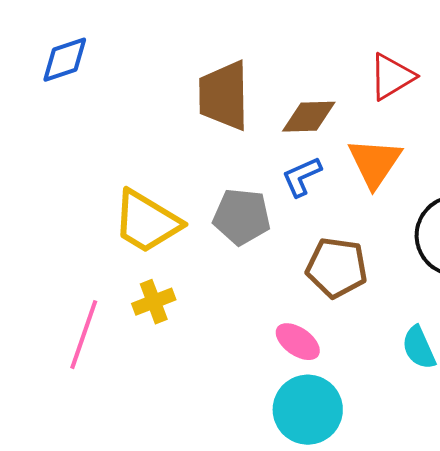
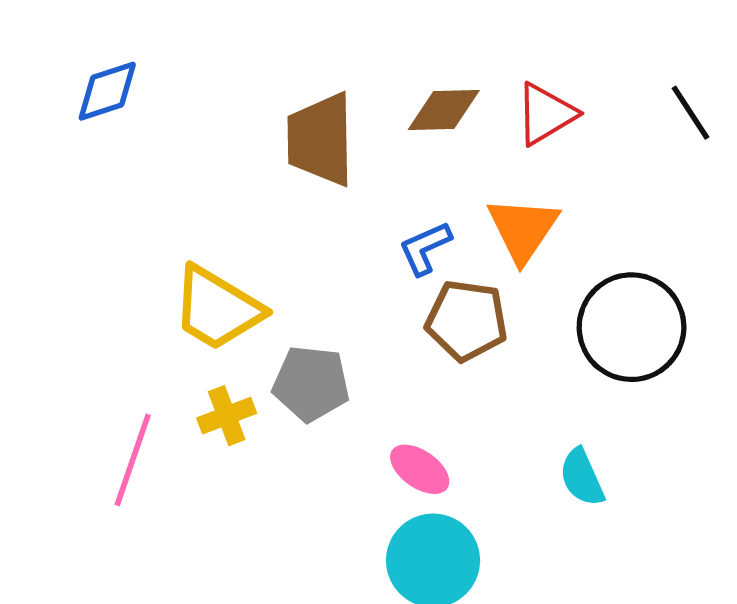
brown diamond: (309, 117) -> (444, 110), moved
gray pentagon: (242, 217) -> (311, 383), moved
brown pentagon: (337, 268) -> (467, 320), moved

